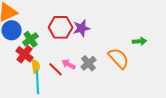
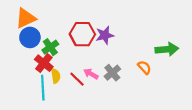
green arrow: (140, 41) -> (167, 49), size x1.5
orange semicircle: (119, 58) -> (144, 67), size x0.6
cyan line: (38, 82) -> (43, 88), moved

